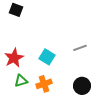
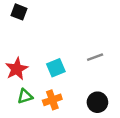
cyan square: (47, 57) -> (56, 68), turned 35

